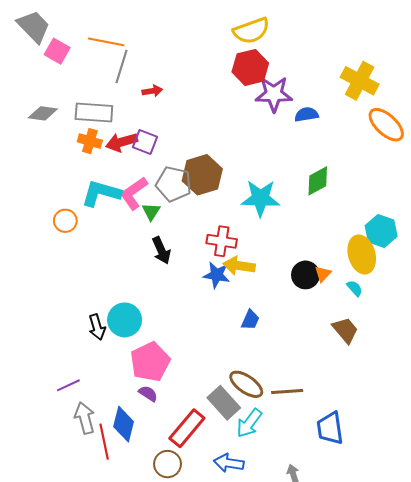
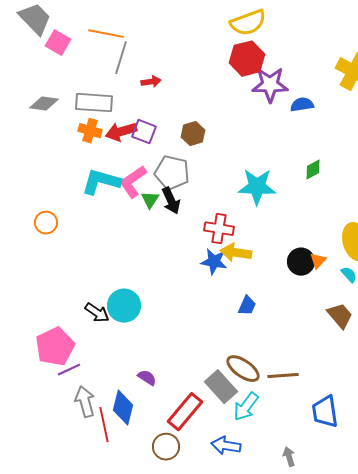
brown hexagon: (202, 175) -> (193, 134), moved, size x0.6
green diamond: (318, 181) -> (313, 170), size x0.7
orange circle: (65, 221) -> (46, 223), moved
black arrow: (161, 250) -> (171, 201), moved
black arrow: (97, 327) -> (97, 313), turned -40
pink pentagon: (150, 362) -> (55, 347), moved

